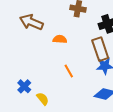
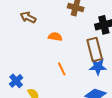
brown arrow: (31, 22) -> (28, 17), size x0.7

